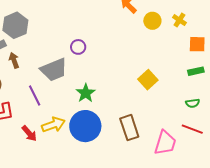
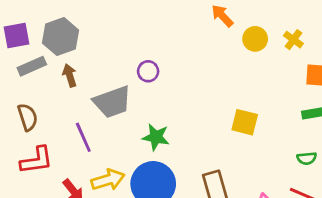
brown arrow: (14, 60) -> (70, 75), moved
yellow square: (148, 80) -> (245, 122), turned -36
green star: (86, 93) -> (156, 137), turned -30

